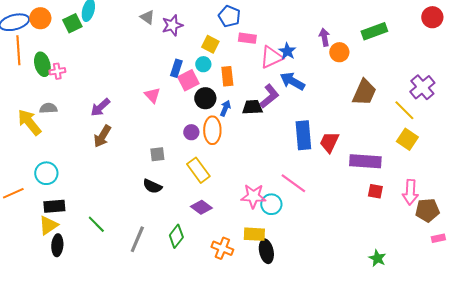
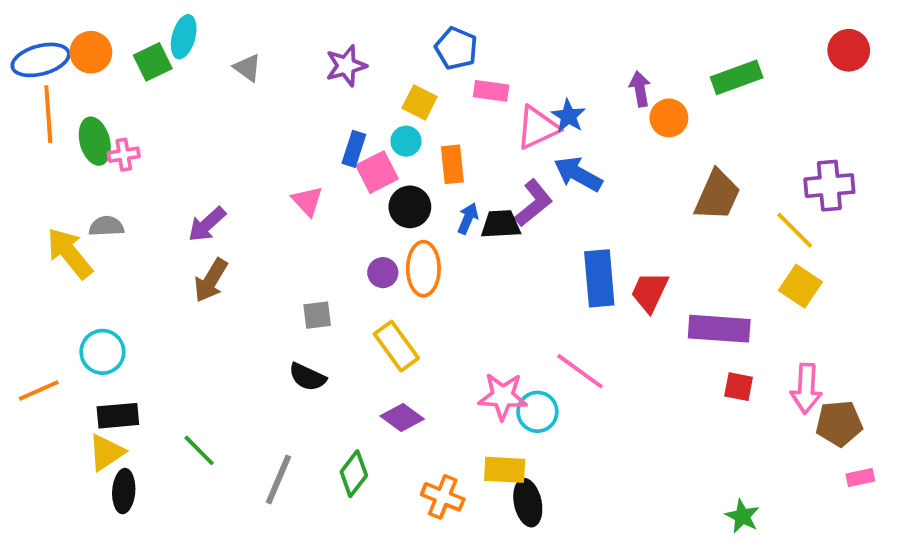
gray triangle: (147, 17) -> (247, 68), moved
purple cross: (422, 87) -> (829, 186), turned 35
blue arrow: (225, 108) -> (468, 218), moved

